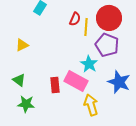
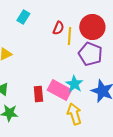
cyan star: (89, 64) -> (74, 84), moved

